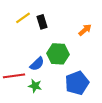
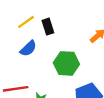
blue semicircle: (37, 64) -> (28, 48), moved

